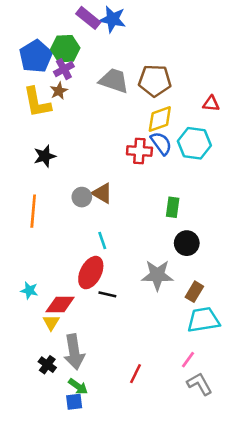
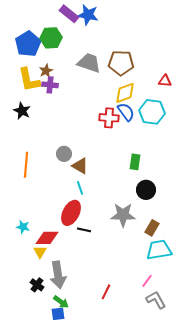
purple cross: (64, 69) -> (50, 85), moved, turned 35
black star: (45, 156) -> (22, 111), moved, turned -30
brown triangle: (102, 193) -> (80, 166), moved

